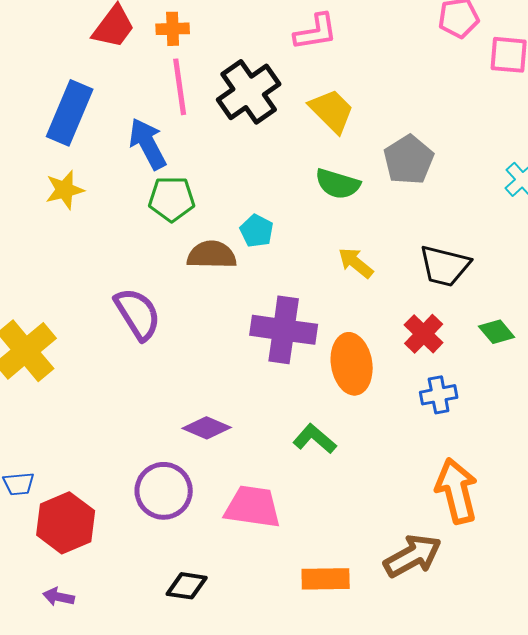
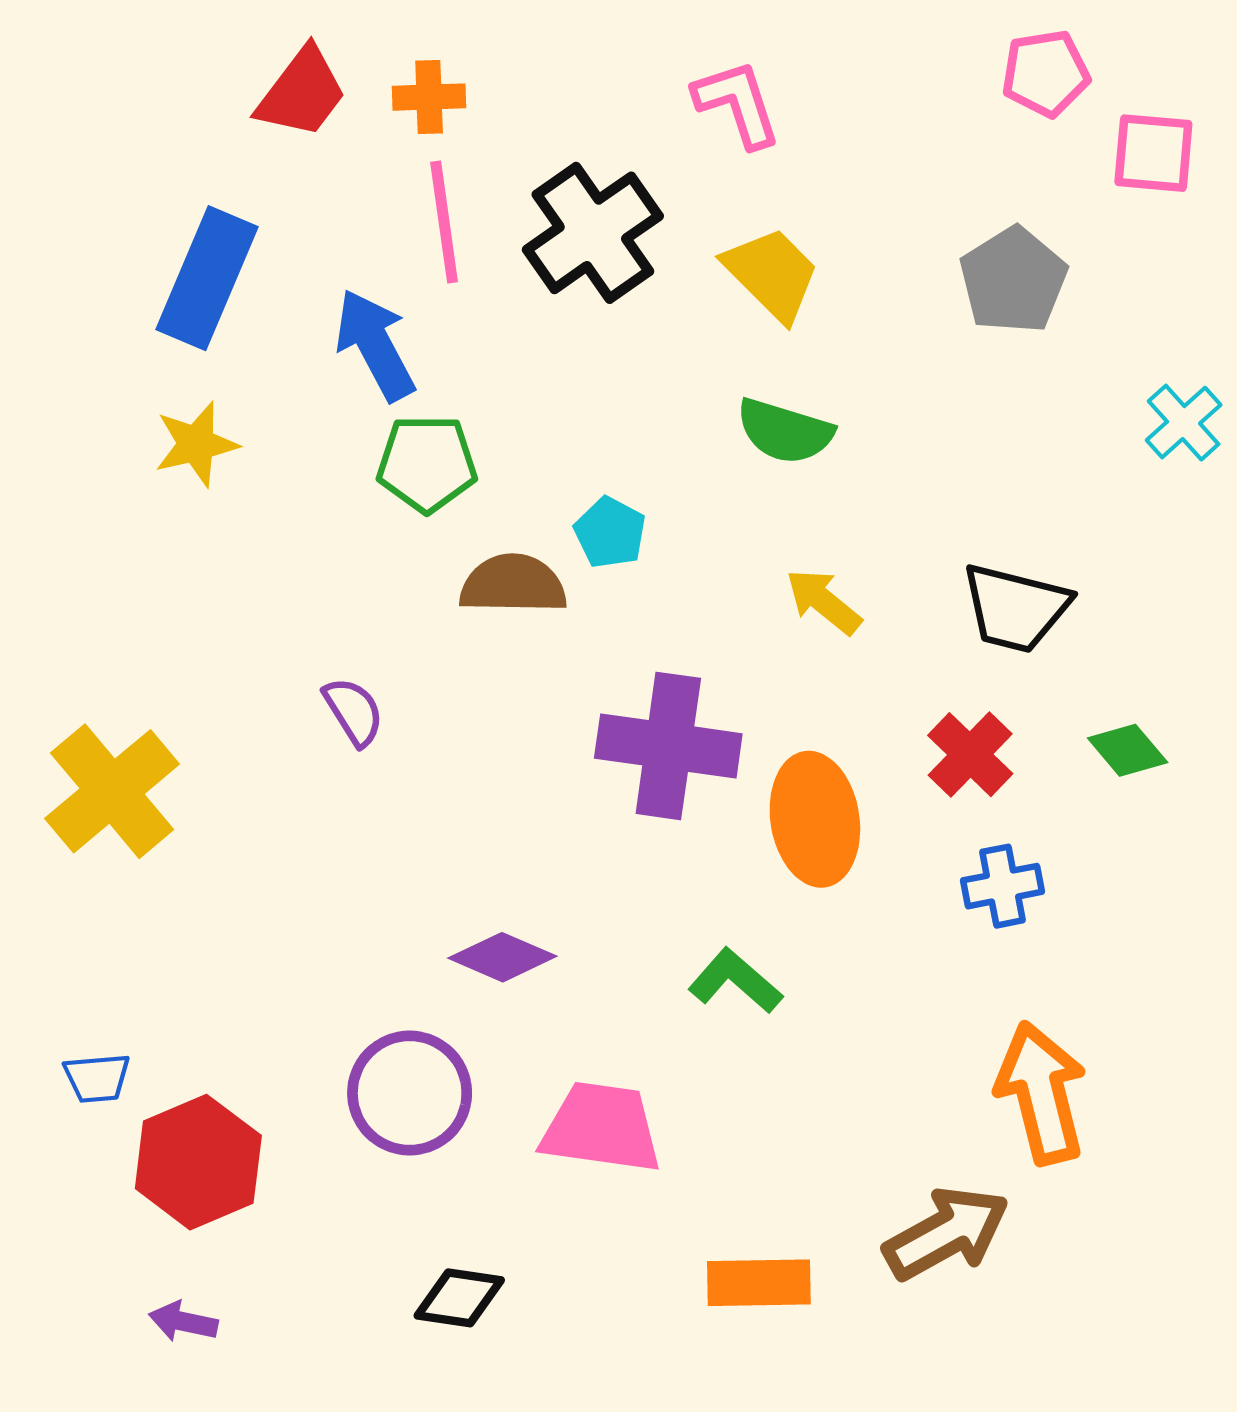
pink L-shape: (316, 32) -> (737, 103), turned -99
gray pentagon: (409, 160) -> (1013, 280), moved
purple semicircle: (138, 314) -> (354, 711), size x0.6

